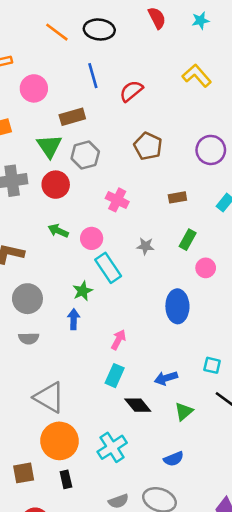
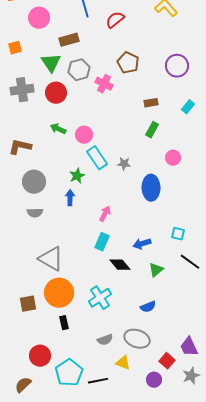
pink cross: (117, 200) -> (104, 84), moved
green rectangle: (188, 240) -> (152, 130), moved
gray star: (145, 246) -> (124, 164), moved
brown square: (24, 473) -> (28, 304), moved

